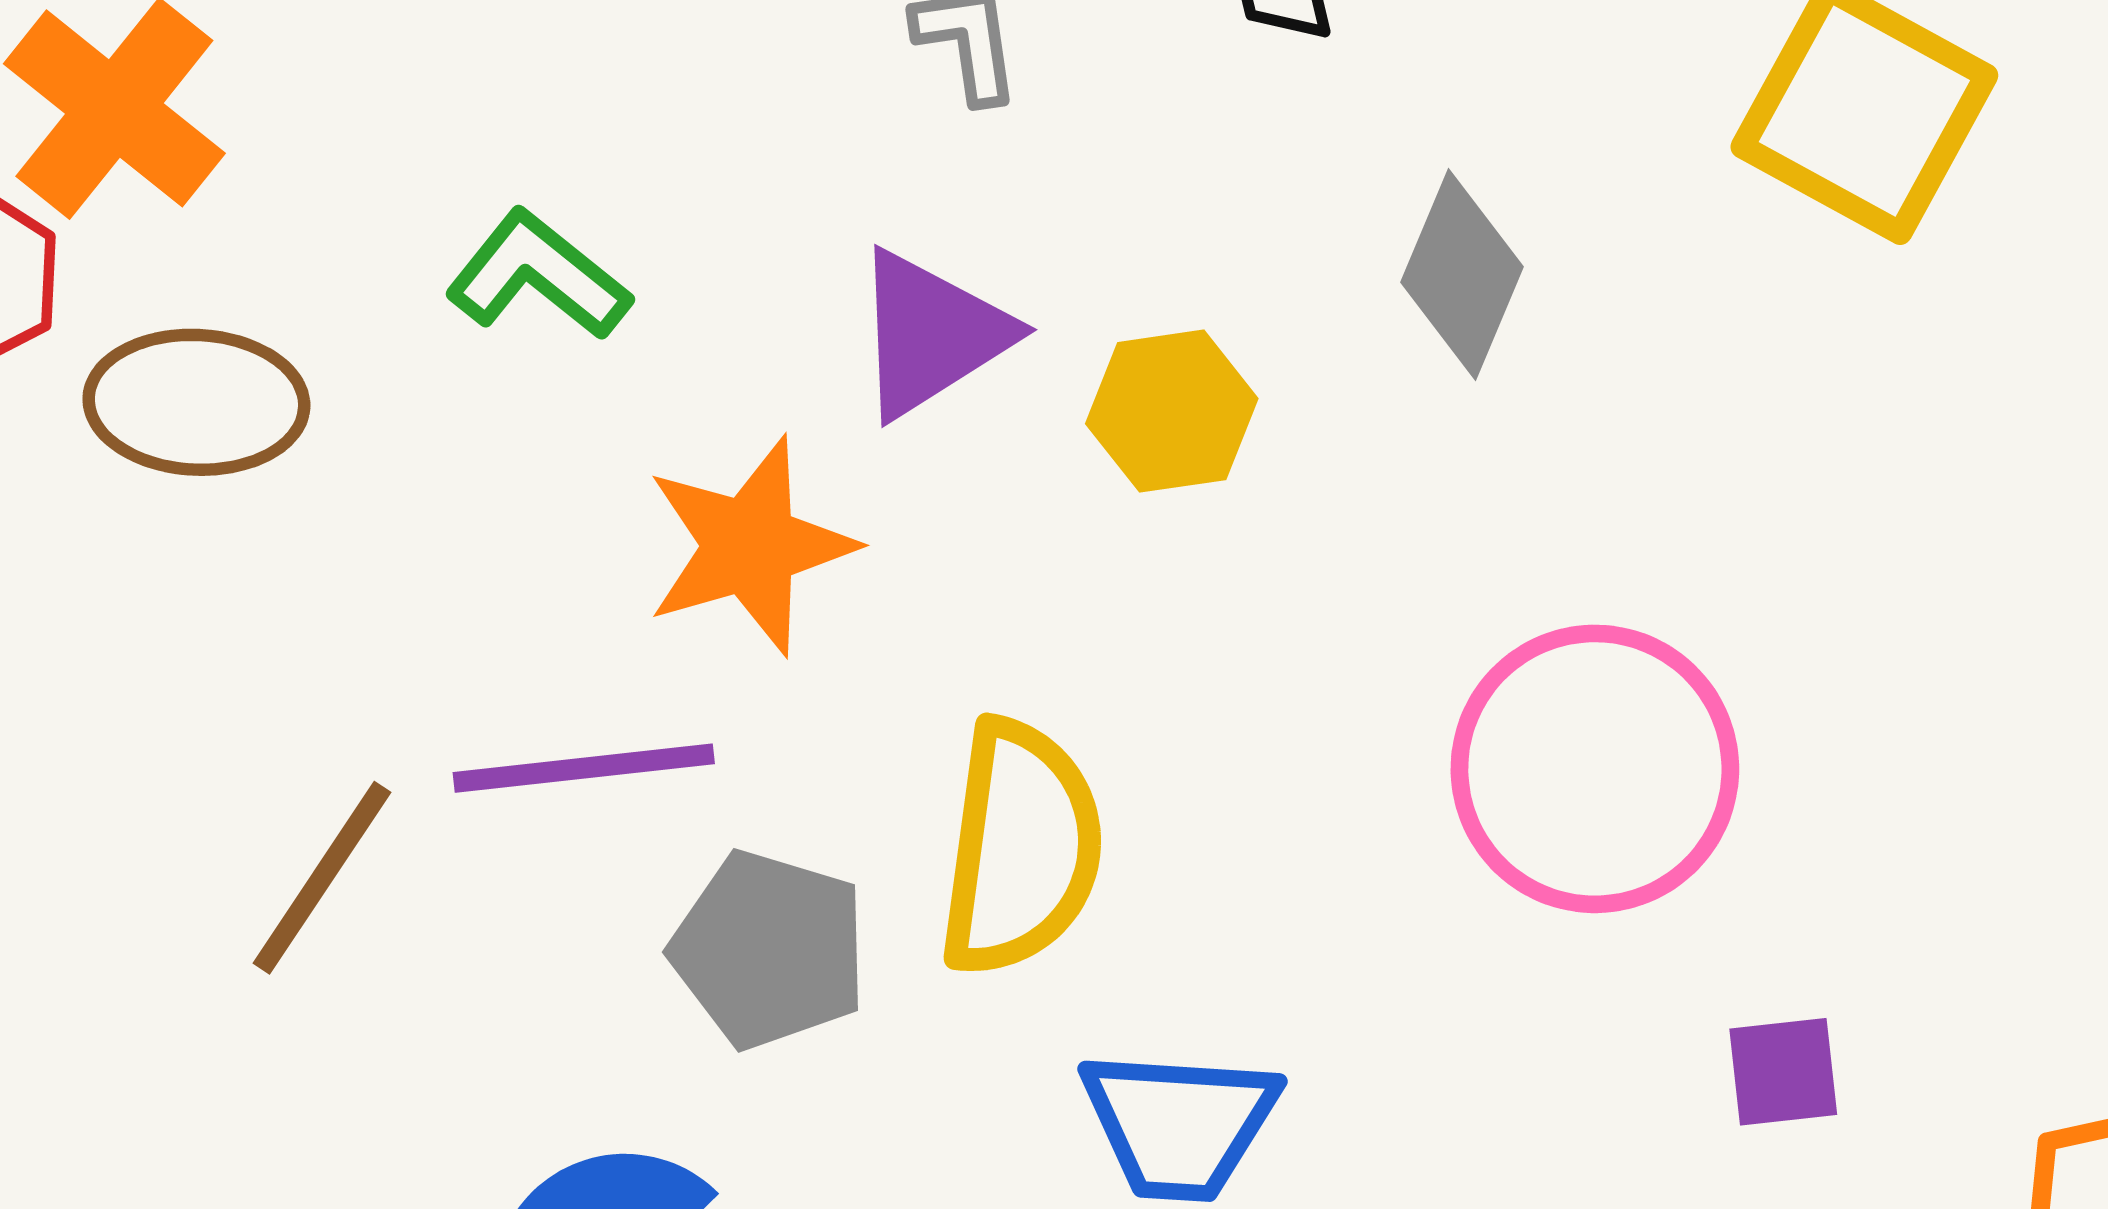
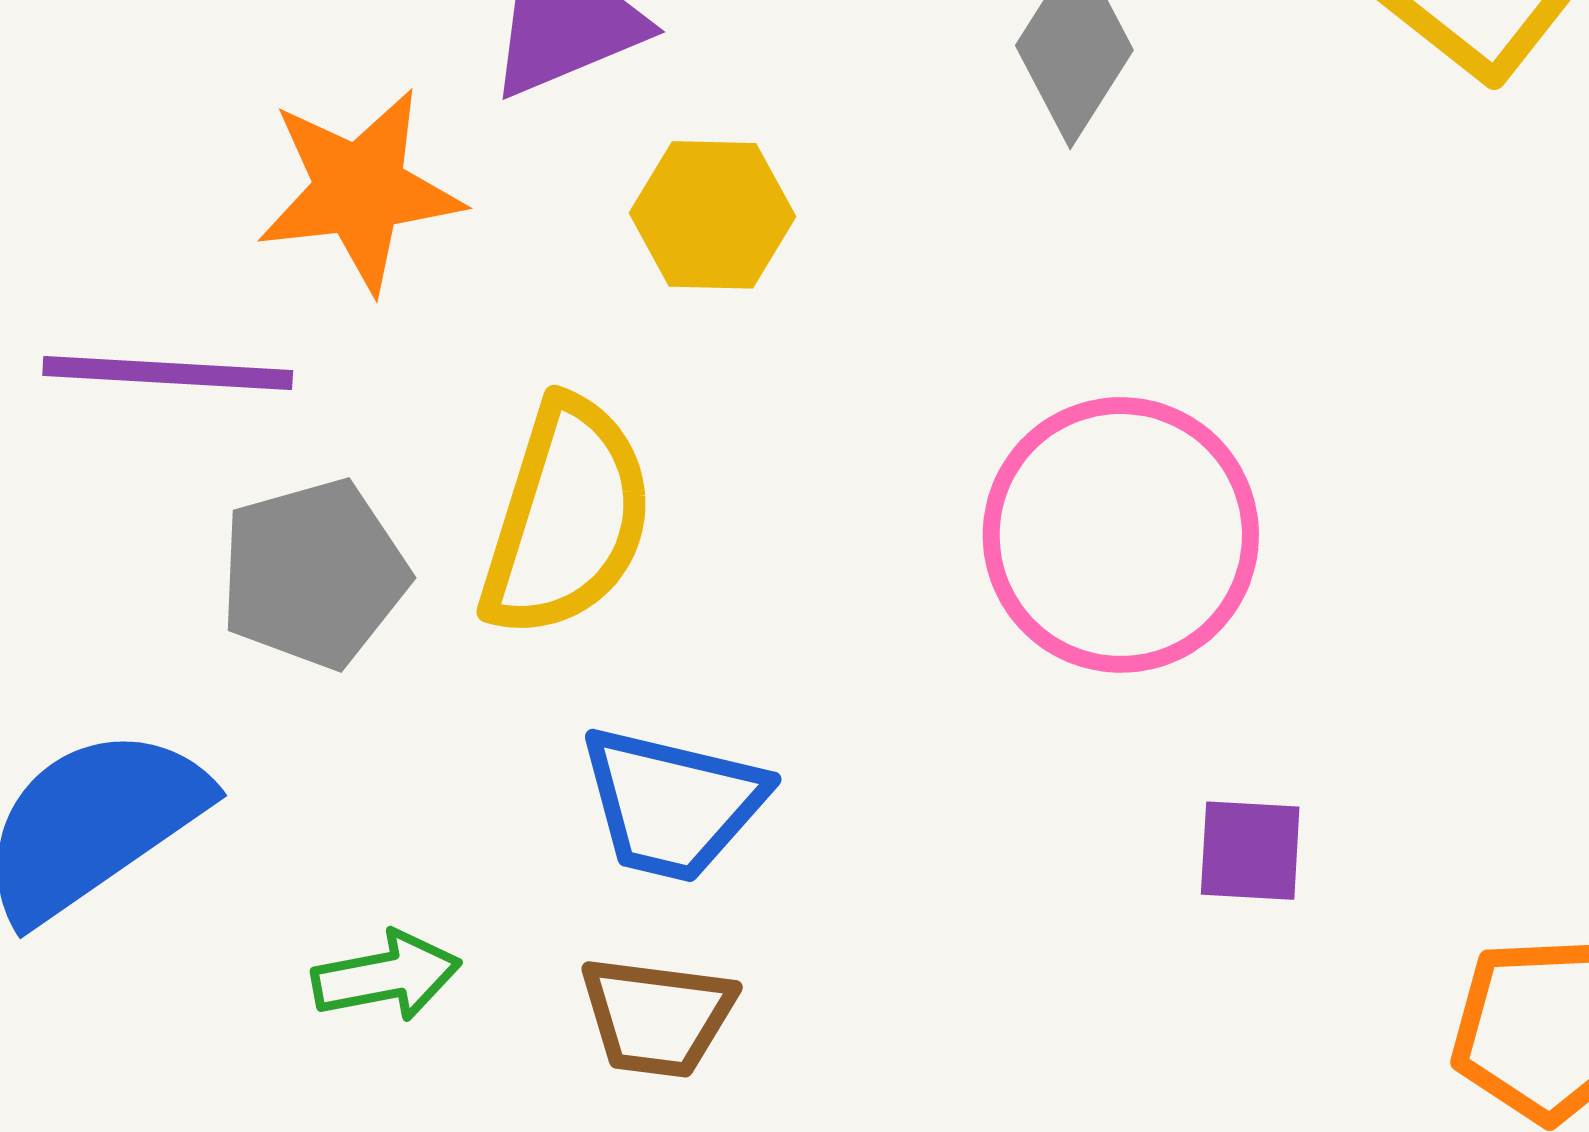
yellow hexagon: (1172, 411) -> (712, 215), moved
gray pentagon: (769, 950) -> (314, 574), turned 30

